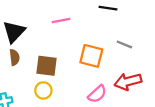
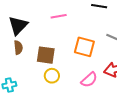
yellow circle: (43, 90) -> (52, 76), moved

